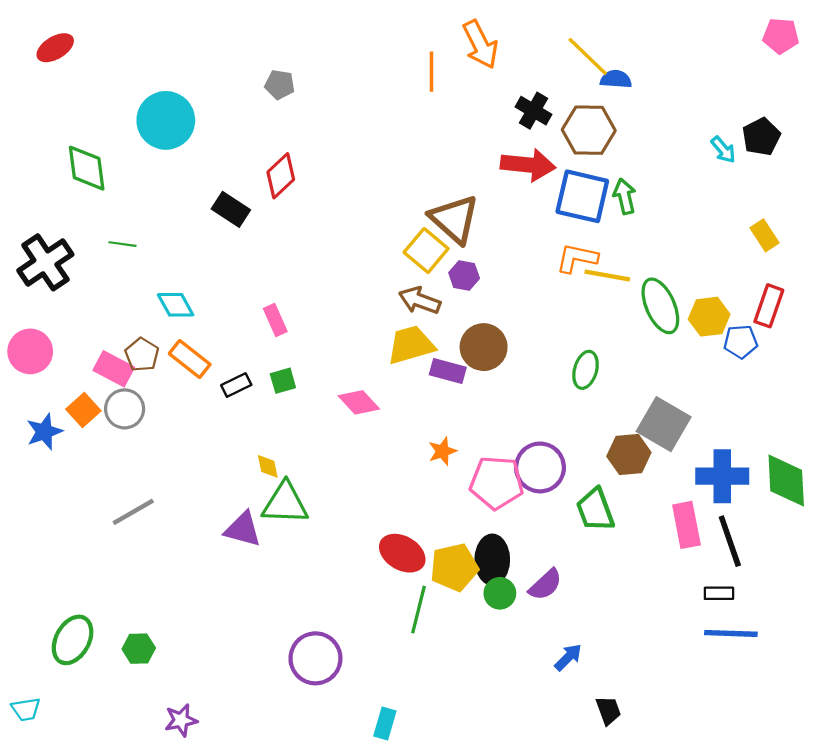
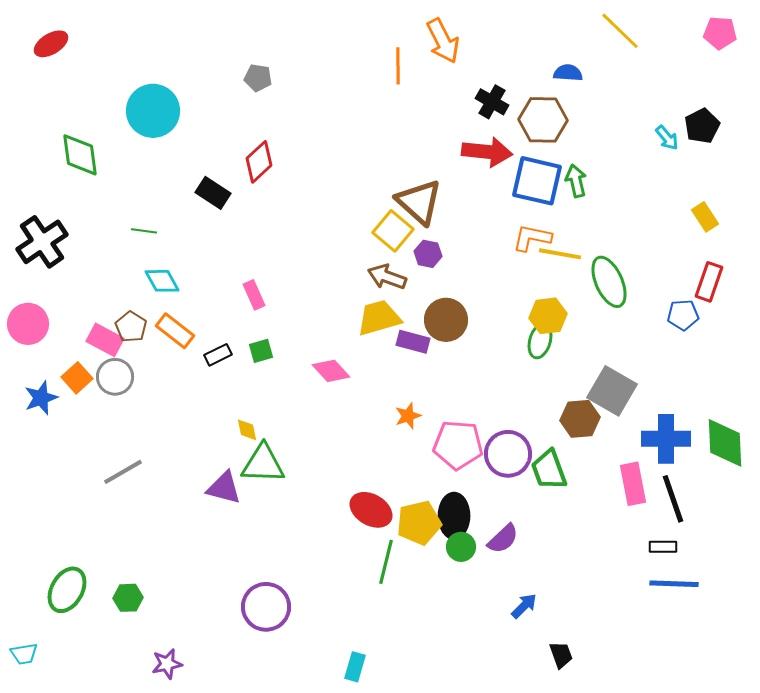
yellow line: (588, 56) -> (620, 31), moved
green line: (122, 244) -> (144, 231), moved
yellow hexagon: (709, 317) -> (548, 316), moved
purple circle: (540, 467) -> (508, 454), moved
purple circle: (315, 658) -> (266, 607), moved

